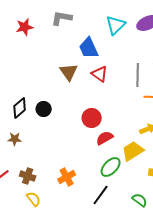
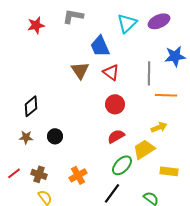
black circle: (44, 109) -> (55, 136), moved
red circle: (92, 118) -> (115, 104), moved

